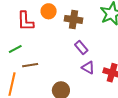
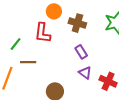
red L-shape: (25, 21) -> (43, 33), moved
green line: (15, 49) -> (16, 44), turned -32

